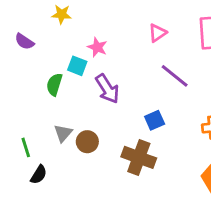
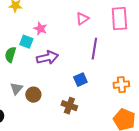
purple line: (175, 76) -> (94, 49), turned 60
purple arrow: (107, 89) -> (47, 58), turned -70
brown cross: (139, 157) -> (69, 106), size x0.7

